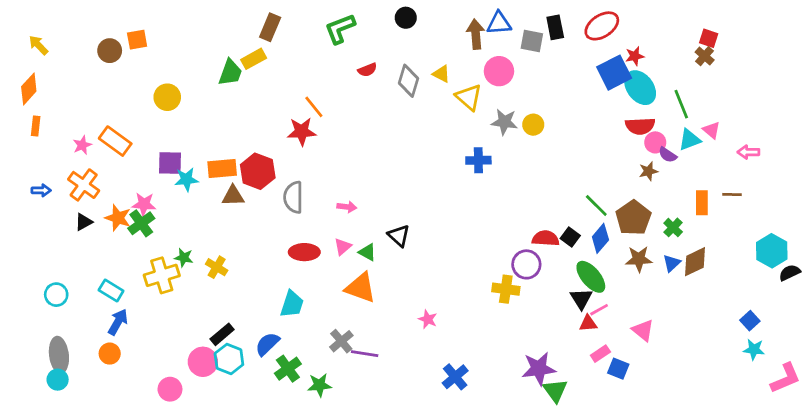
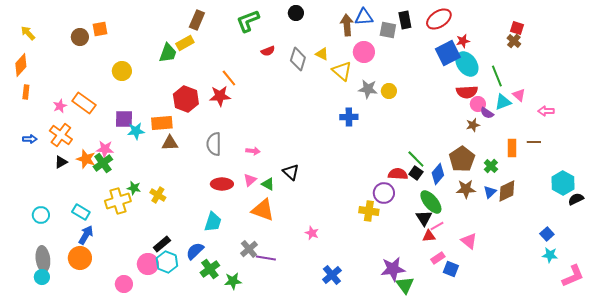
red hexagon: (258, 171) -> (186, 99), moved
green line: (596, 206) -> (416, 159), moved
orange circle: (110, 354) -> (80, 258), size x1.5

